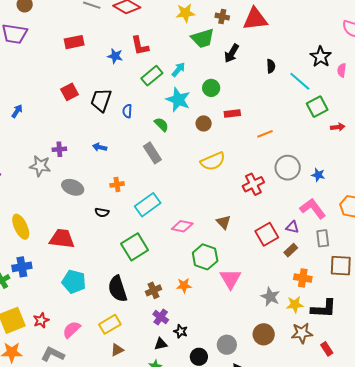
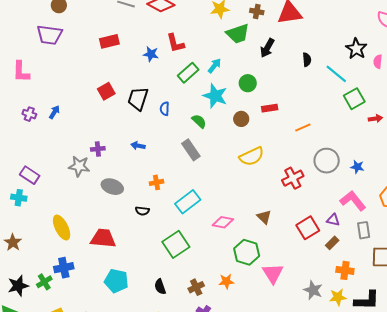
black semicircle: (118, 289) -> (160, 287), size x0.6

